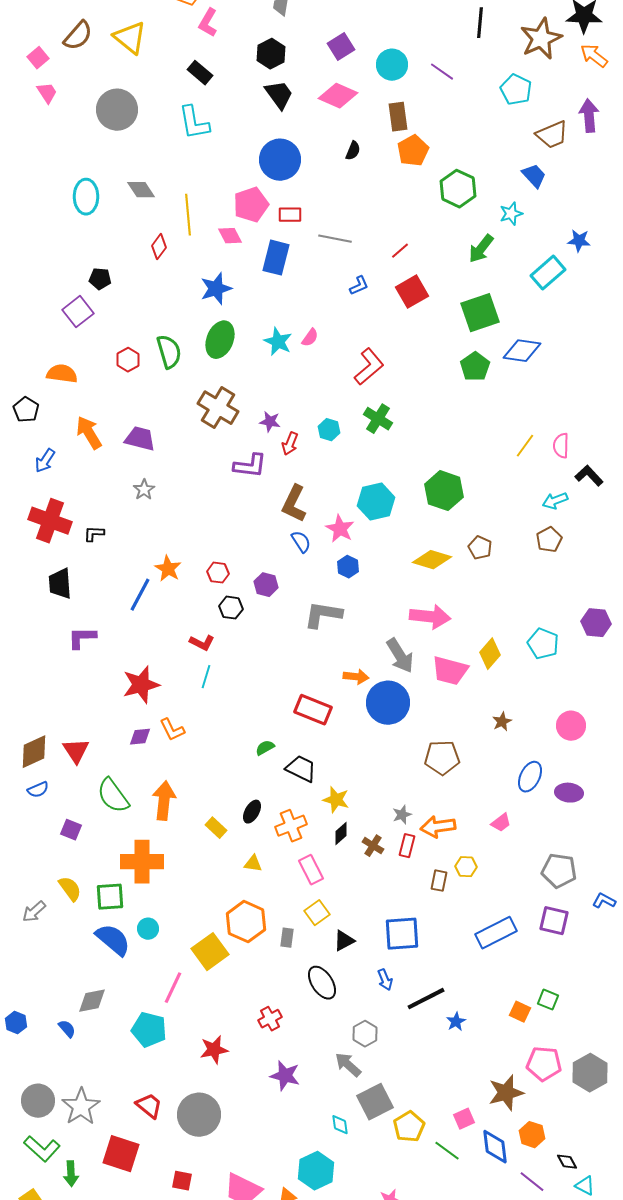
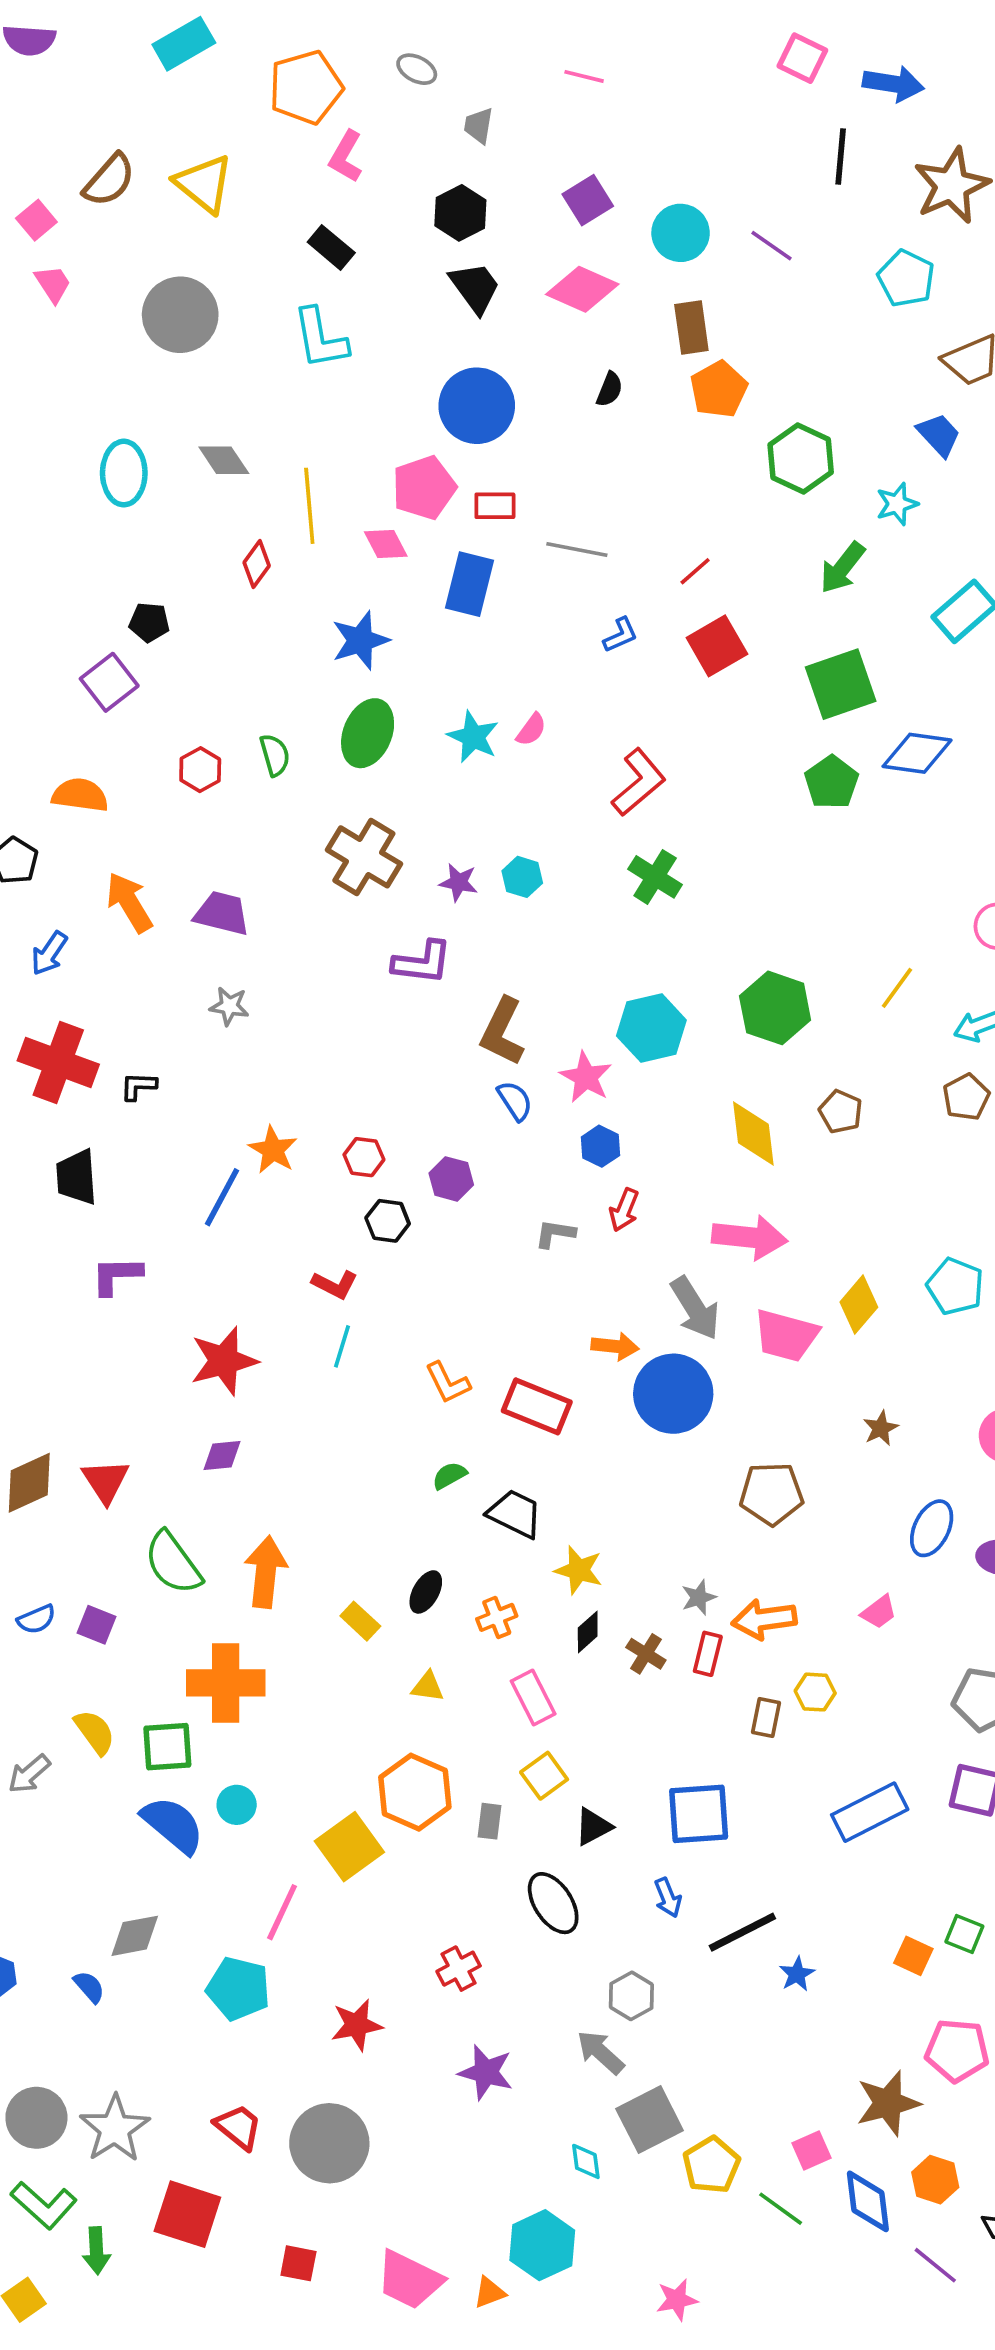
green semicircle: (169, 352) -> (275, 755), size x0.7
cyan hexagon: (329, 430) -> (522, 877), moved
red arrow: (290, 444) -> (624, 1210), moved
yellow line: (525, 446) -> (897, 988), moved
gray star: (144, 490) -> (229, 1006), turned -30
yellow diamond: (432, 560) -> (753, 1133), turned 66
gray L-shape: (323, 615) -> (555, 1234), size x0.6
orange L-shape: (172, 730) -> (448, 1383), moved
blue semicircle: (38, 790) -> (36, 1619), moved
orange cross: (291, 826) -> (497, 1617), size x0.7

